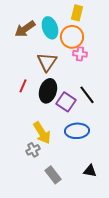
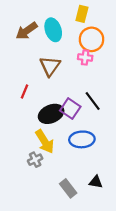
orange circle: (72, 37) -> (92, 39), moved
black ellipse: (48, 91) -> (51, 114), moved, turned 50
gray rectangle: (53, 175) -> (68, 188), moved

